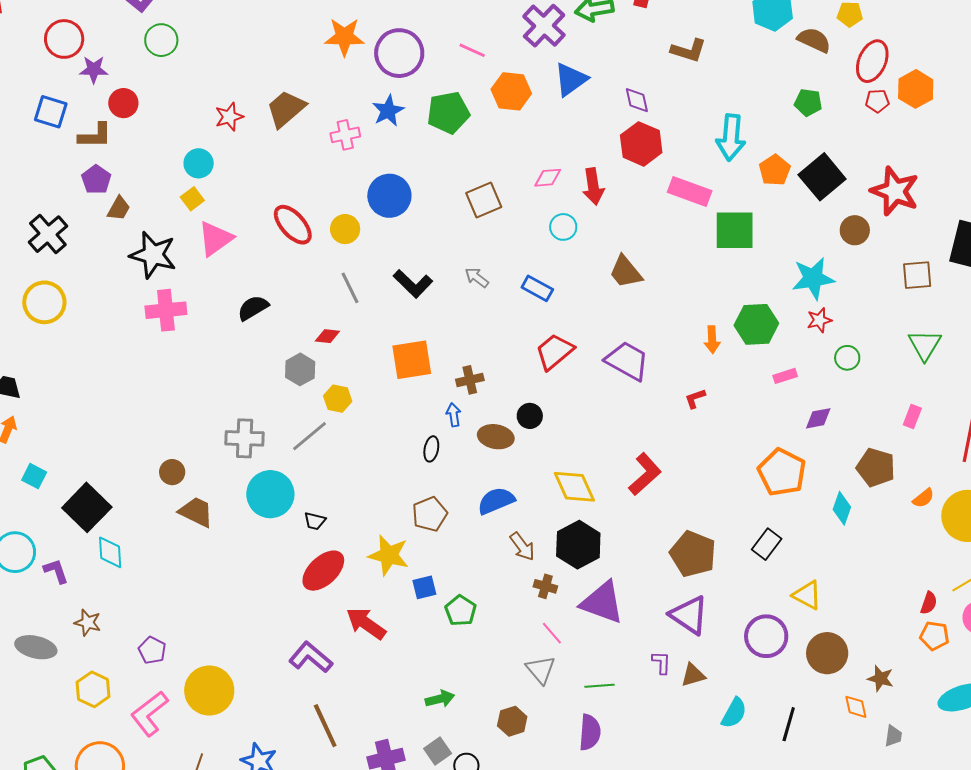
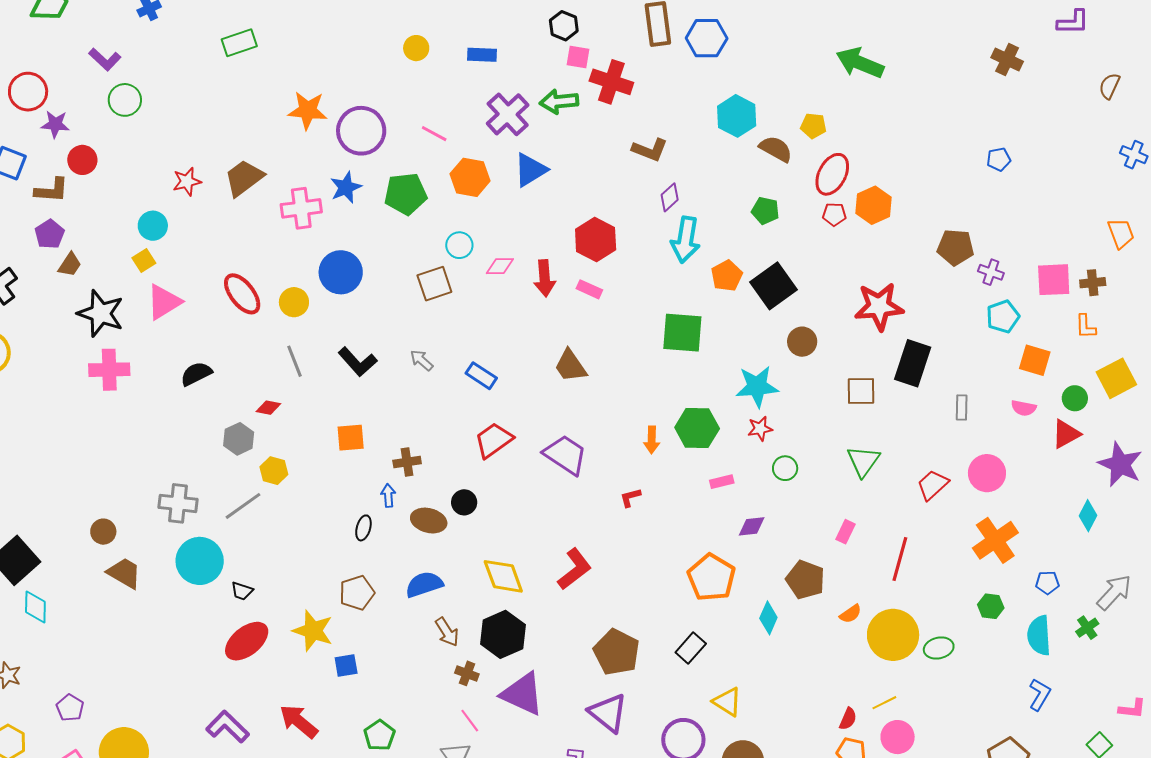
purple diamond: (637, 100) -> (670, 197), moved, turned 56
pink cross: (345, 135) -> (301, 208), size x1.4
red star: (895, 191) -> (879, 306), moved, turned -30
pink rectangle: (690, 192) -> (589, 289), moved, size x0.6
cyan circle: (563, 227) -> (459, 245), moved
orange square: (412, 360) -> (351, 438), size x0.7
green pentagon: (461, 611) -> (379, 735), moved
red arrow: (366, 623) -> (299, 721), moved

